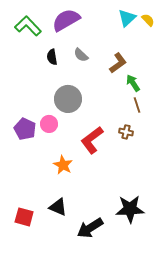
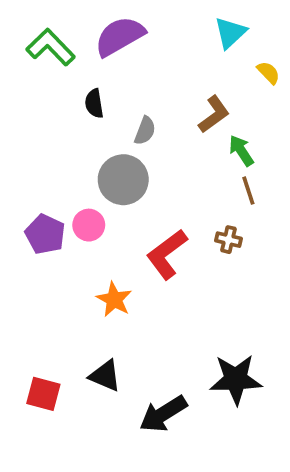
yellow semicircle: (148, 20) -> (268, 73), moved
gray semicircle: (81, 55) -> (145, 131), moved, turned -112

